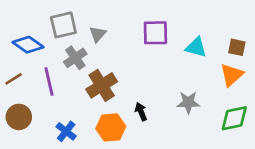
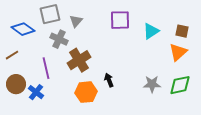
cyan triangle: (196, 47) -> (151, 31), turned -48
gray cross: (75, 58) -> (59, 39), turned -30
purple line: (49, 81) -> (46, 68), moved
gray star: (188, 102) -> (152, 84), moved
blue cross: (66, 131) -> (36, 92), moved

